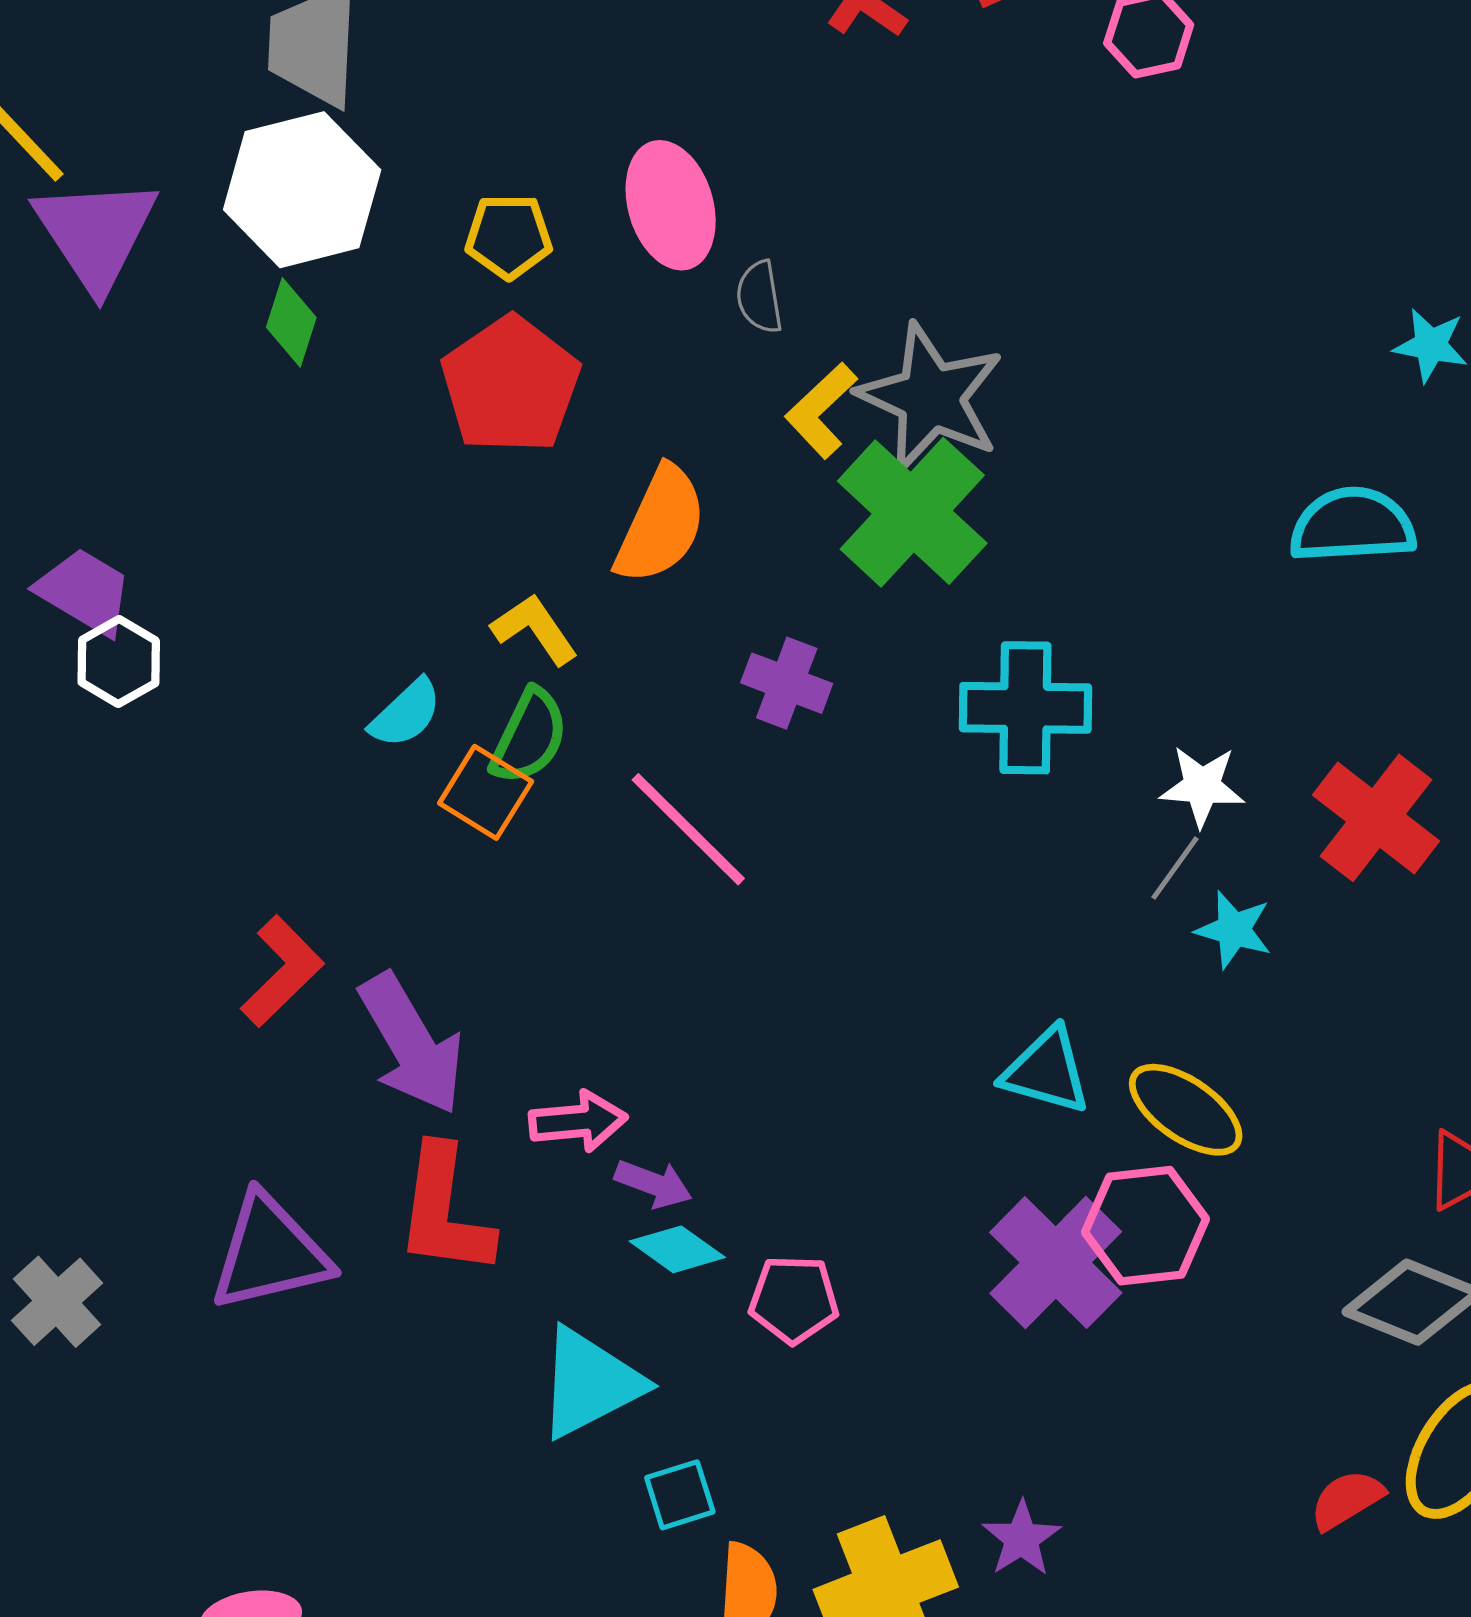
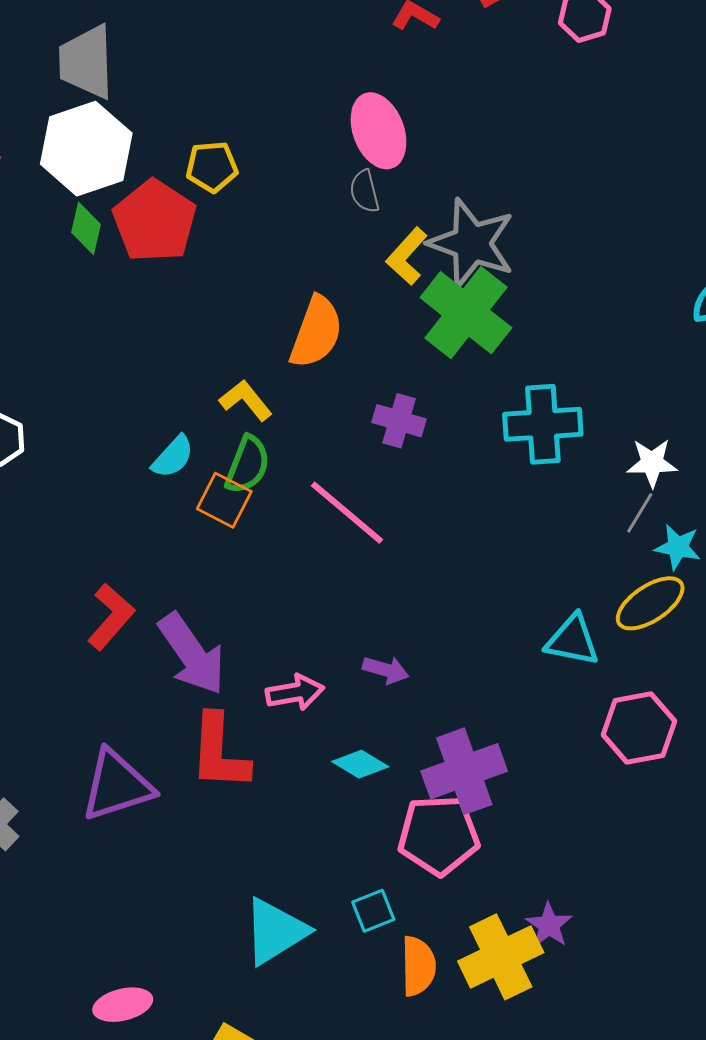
pink ellipse: (671, 205) -> (378, 131), moved
red pentagon: (510, 385) -> (155, 221), moved
yellow ellipse: (1186, 1110) -> (650, 603), moved, turned -64
purple arrow: (653, 1184) -> (386, 670), moved
purple cross: (1056, 1263) -> (464, 771), moved, turned 30
pink pentagon: (794, 1299) -> (439, 835), moved, size x1.5
cyan triangle: (590, 1383) -> (275, 931), moved
purple star: (1022, 1539) -> (549, 925), moved

